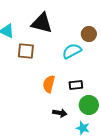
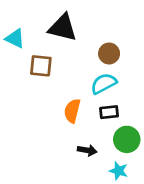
brown circle: (89, 34) -> (109, 54), moved
cyan semicircle: (72, 51) -> (104, 84), moved

